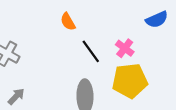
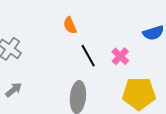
yellow pentagon: (130, 81) -> (139, 94), moved

